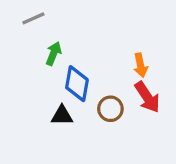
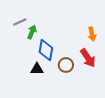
gray line: (33, 18) -> (20, 22), moved
orange arrow: (141, 65) -> (92, 34), moved

